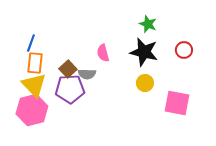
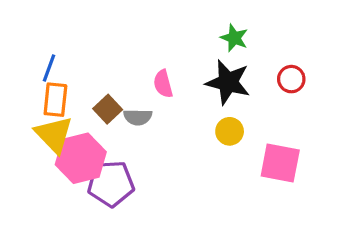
purple pentagon: (70, 89) -> (111, 184), moved
pink hexagon: (32, 110) -> (81, 158), moved

